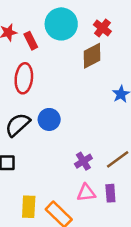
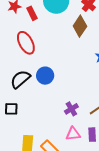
brown diamond: (92, 56) -> (80, 26), turned -30
red ellipse: (24, 78) -> (26, 43), turned -35

